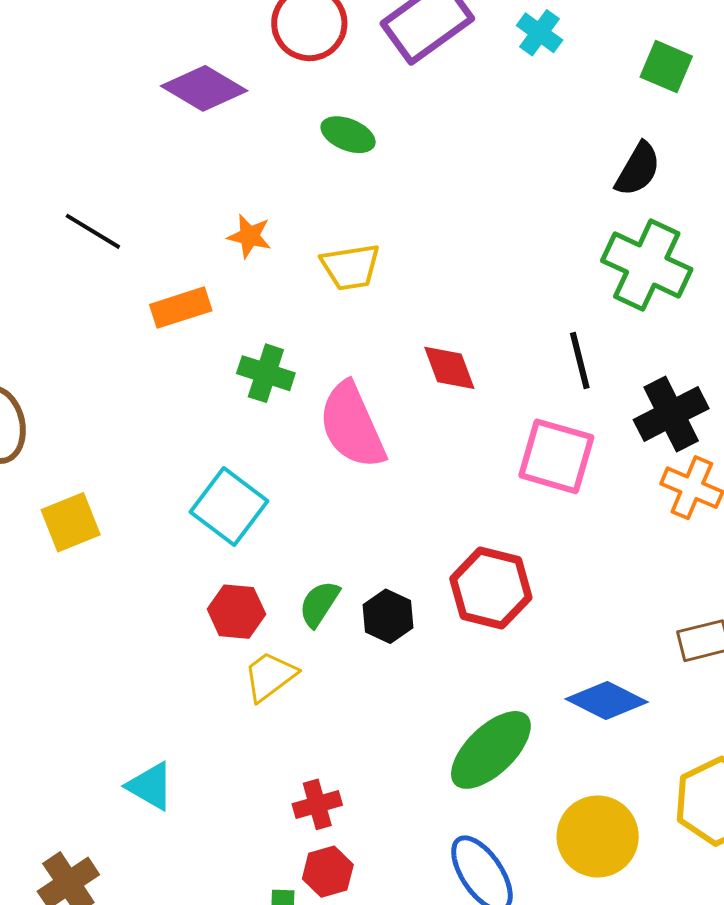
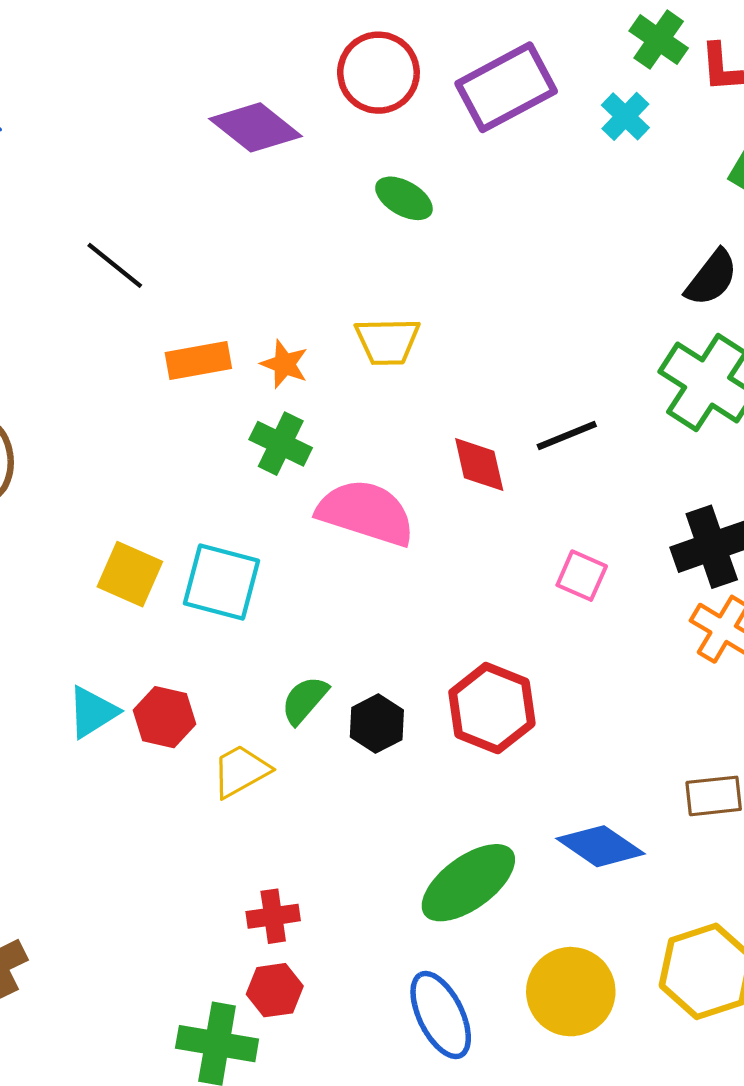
orange star: (250, 236) -> (284, 364), moved
black line: (580, 361) -> (567, 435), moved, turned 74
pink semicircle: (352, 426) -> (366, 513), turned 124
pink square: (556, 456) -> (582, 576), size x0.6
cyan square: (229, 507) -> (222, 582), turned -30
yellow square: (71, 522) -> (130, 574), moved, turned 38
red hexagon: (236, 612) -> (164, 717), moved
cyan triangle: (150, 786) -> (93, 712), moved, turned 50

